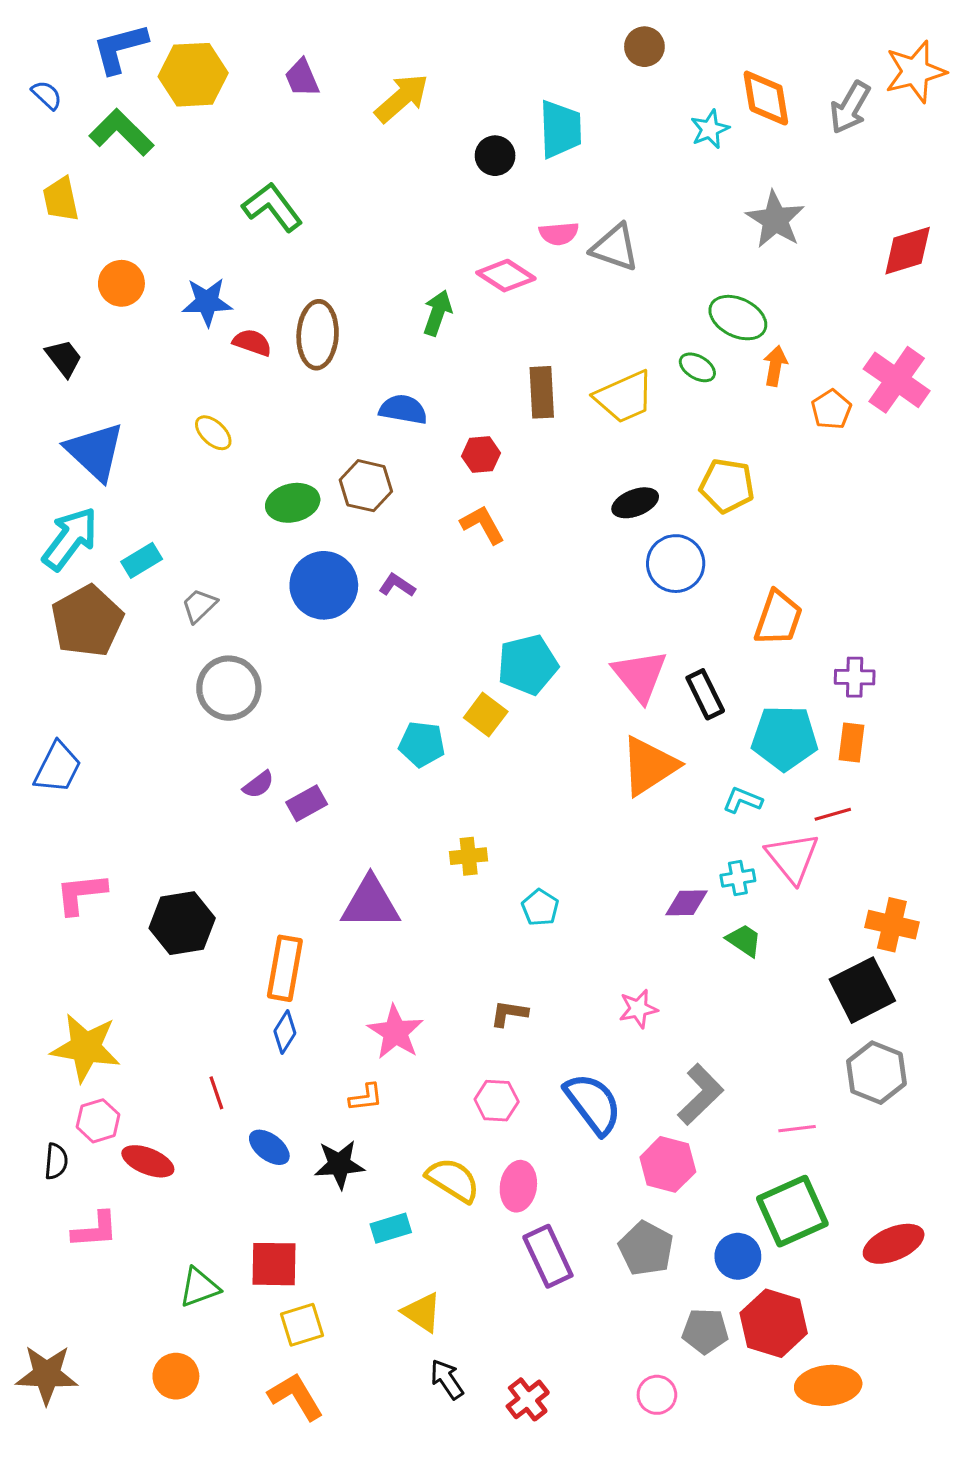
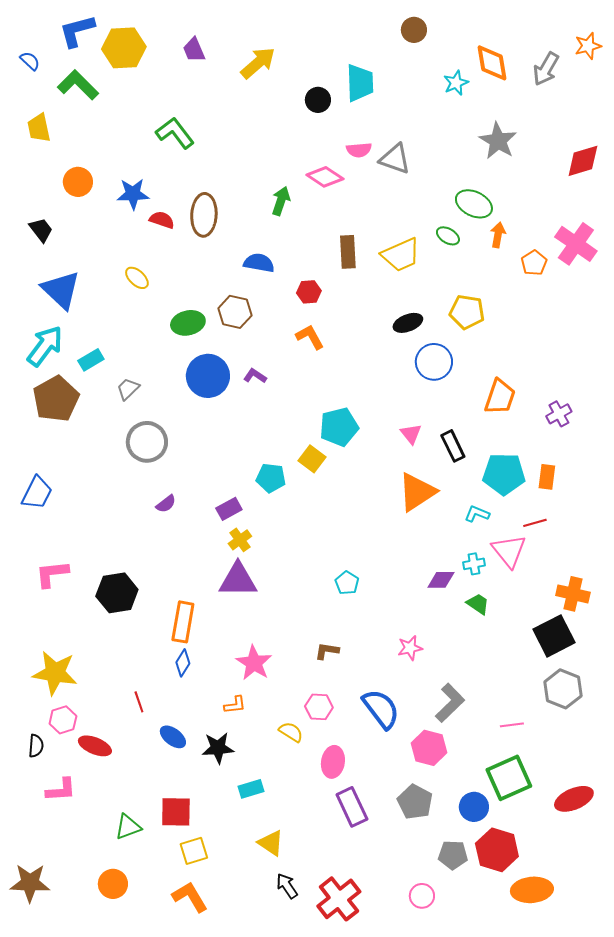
orange star: (915, 72) -> (588, 46), size x0.7
pink triangle: (640, 676) -> (411, 434), size x0.6
purple cross: (855, 677) -> (559, 414), moved, turned -30
purple rectangle: (307, 803) -> (229, 509), moved
yellow cross: (469, 856) -> (240, 540), moved, turned -30
yellow semicircle: (453, 1180) -> (291, 732), moved, size x0.7
red cross: (528, 1399) -> (339, 899), size x1.6

